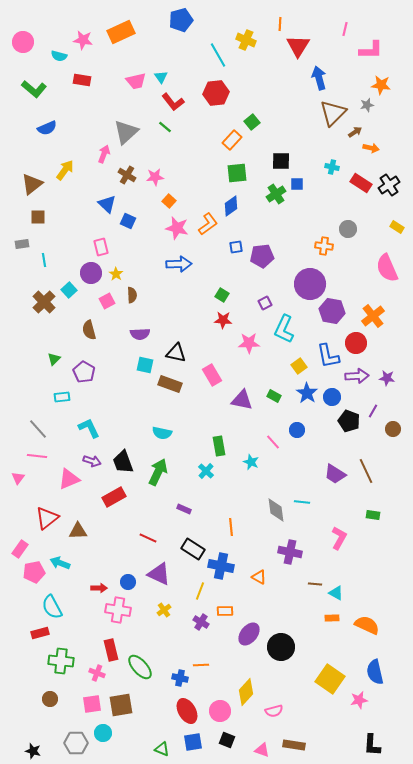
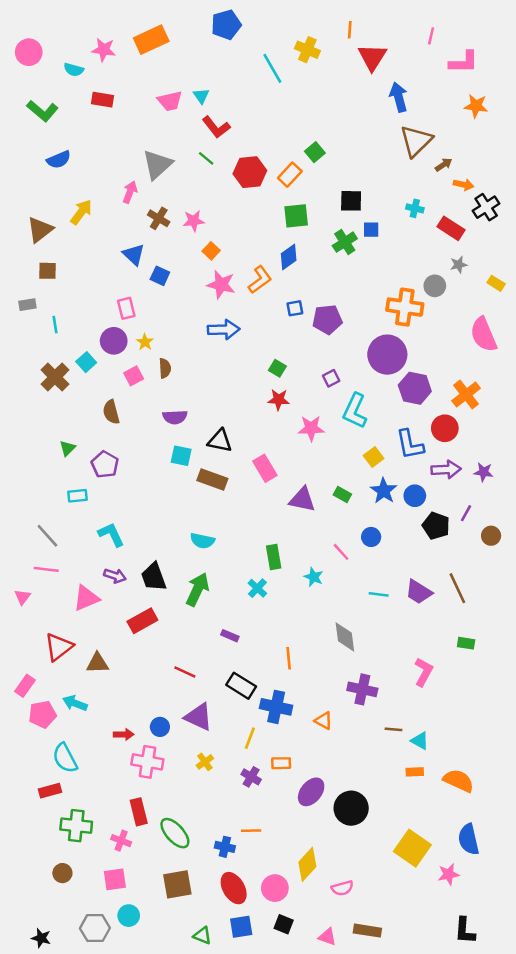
red hexagon: (216, 93) -> (250, 172), moved
gray star: (367, 105) -> (459, 265), moved
black cross: (389, 185) -> (486, 207), moved
orange cross: (324, 246) -> (405, 307), size x1.6
cyan line: (302, 502) -> (379, 594), moved
brown square: (121, 705) -> (177, 884), moved

